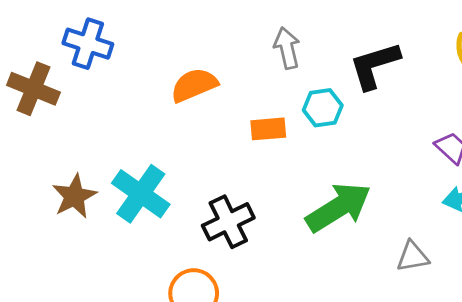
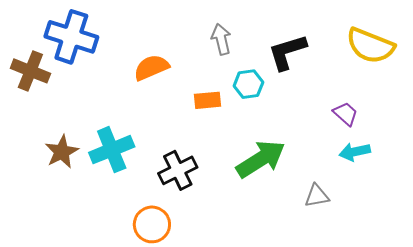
blue cross: (88, 44) -> (71, 37), size x1.4
cyan cross: (141, 194) -> (112, 150), turned 33

